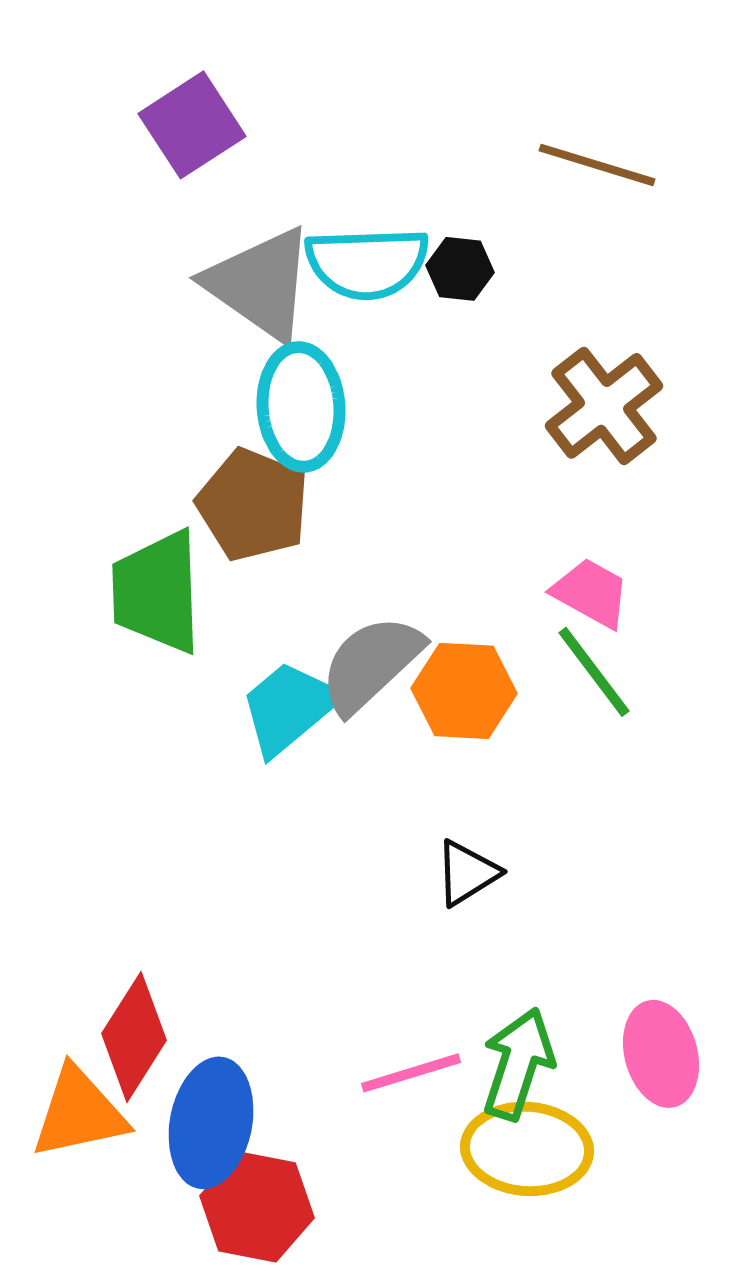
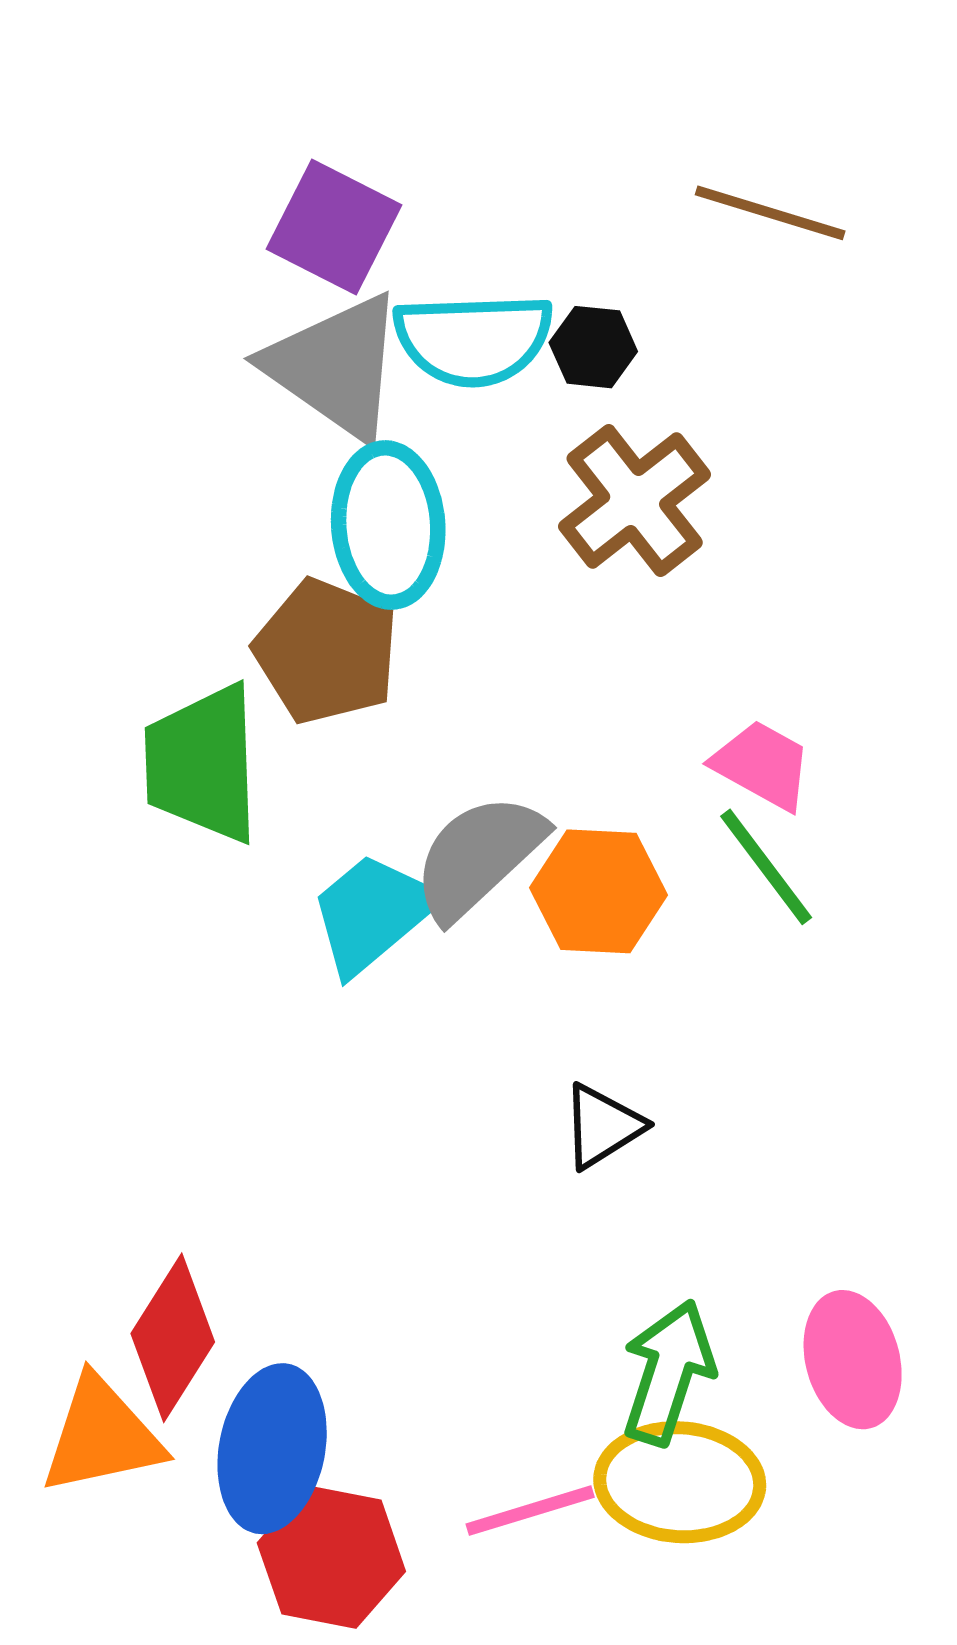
purple square: (192, 125) -> (334, 227), moved, turned -30
brown cross: (604, 406) -> (635, 501), moved
pink line: (411, 1073) -> (530, 1511), moved

